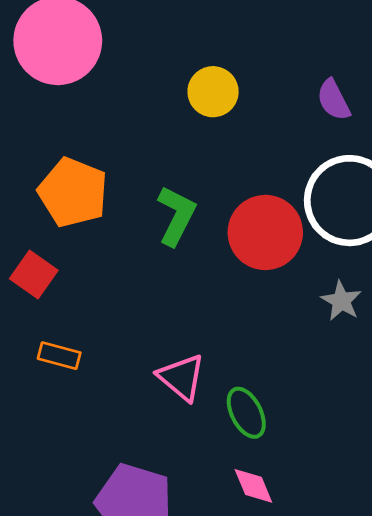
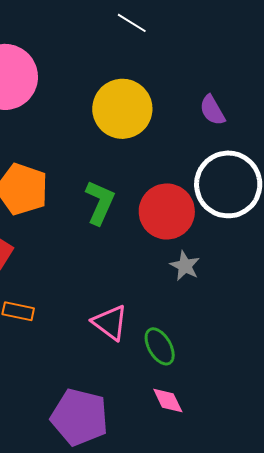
yellow circle: (213, 92) -> (122, 109), size x1.6
gray star: (341, 301) -> (185, 266), moved

